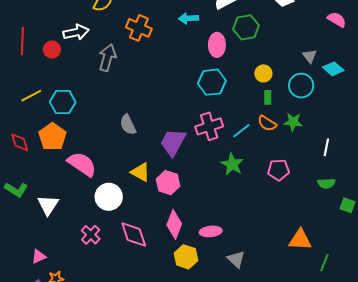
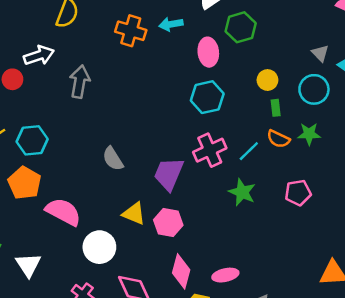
orange cross: (139, 28) -> (131, 31), moved

